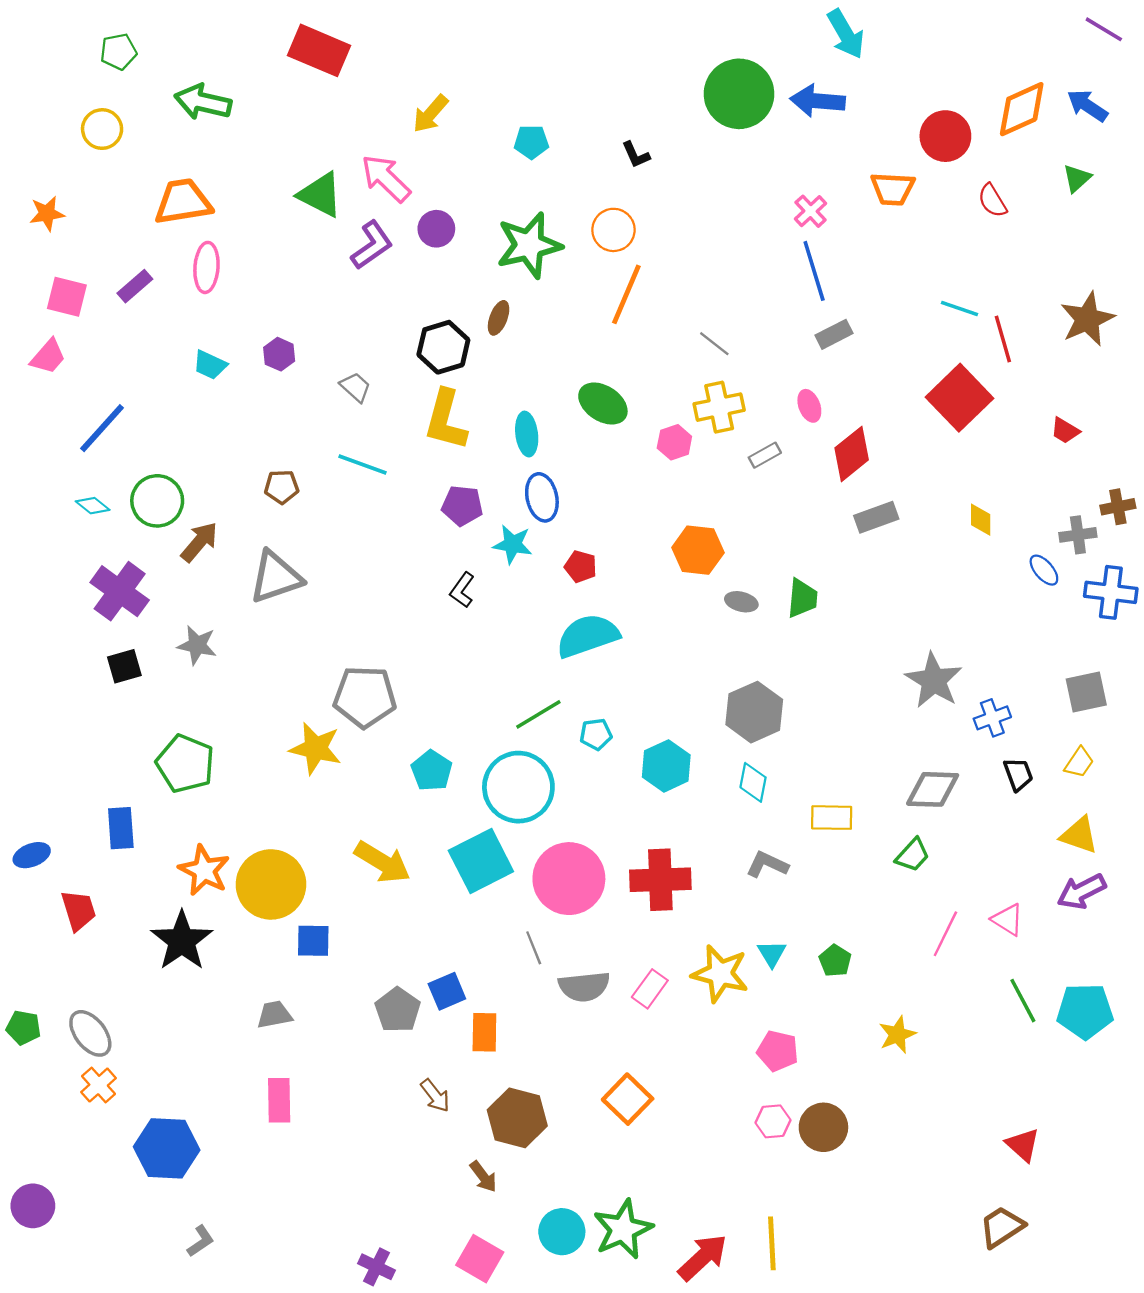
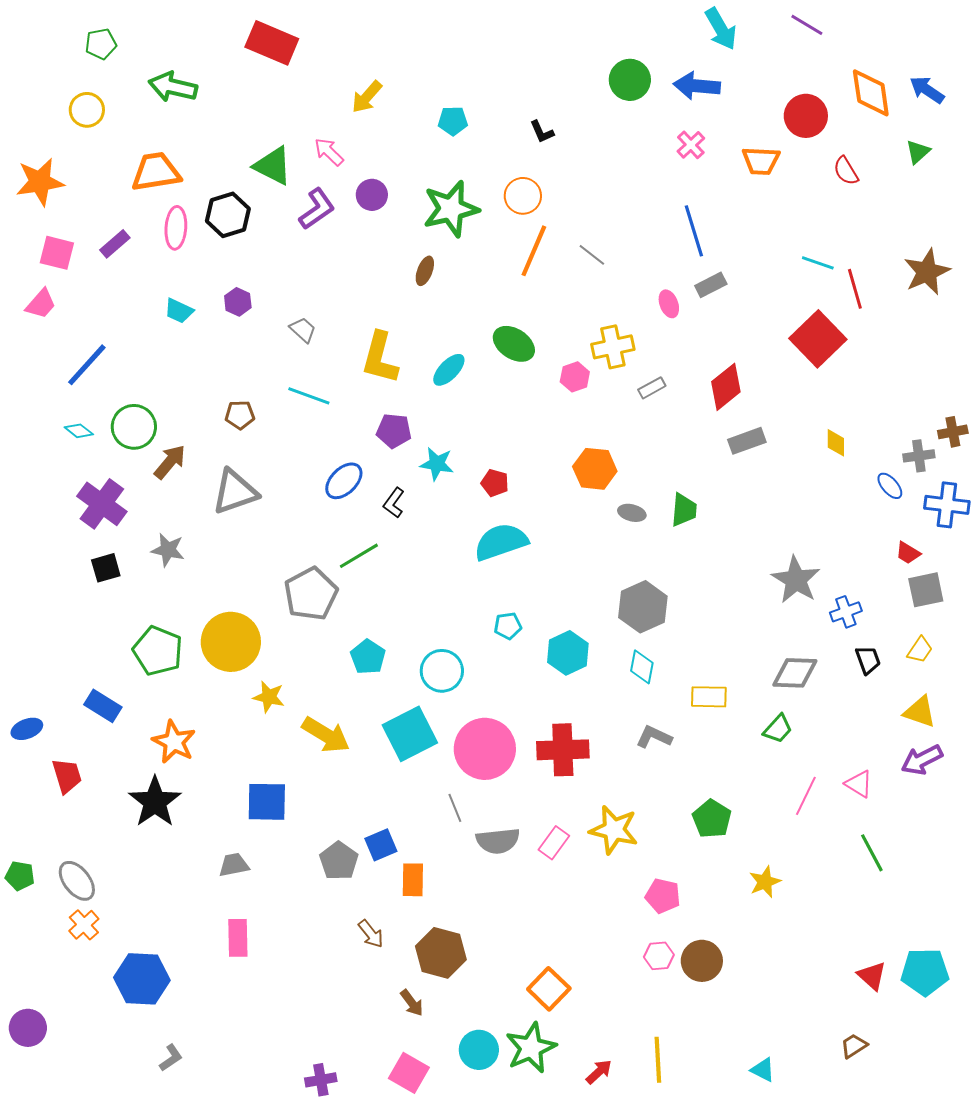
purple line: (1104, 29) -> (807, 25), moved
green circle: (739, 94) -> (630, 80), size x0.7
orange diamond: (1022, 109) -> (871, 93), turned -74
pink arrow: (386, 178) -> (329, 152), size x0.7
pink cross: (811, 211) -> (691, 145), moved
orange star: (47, 213) -> (40, 182), size x1.6
gray line: (714, 344) -> (592, 255), moved
black hexagon: (443, 347) -> (228, 215), moved
pink ellipse: (809, 406) -> (669, 304), moved
red trapezoid: (1065, 430) -> (908, 553), moved
cyan ellipse: (527, 434) -> (449, 370), turned 51
blue ellipse: (542, 497) -> (344, 481), moved, turned 57
gray pentagon: (365, 697) -> (311, 594), turned -30
green line: (538, 714) -> (359, 556), moved
yellow star: (316, 748) -> (269, 697), moved, size x0.7
cyan circle: (518, 787) -> (442, 671), size x0.7
blue rectangle: (121, 828) -> (103, 706), turned -54
yellow circle: (271, 884) -> (231, 642), moved
blue square: (313, 941) -> (267, 802), size x1.4
cyan triangle: (772, 954) -> (763, 1070), moved, turned -32
green pentagon: (835, 961) -> (712, 819), size x1.4
cyan pentagon: (1085, 1011) -> (925, 972), moved
orange square: (628, 1099) -> (549, 989), moved
brown trapezoid: (1002, 1227) -> (854, 1046), size x0.7
red arrow: (703, 1257) -> (599, 1072), size x0.6
purple cross: (377, 1267) -> (321, 1080), turned -36

